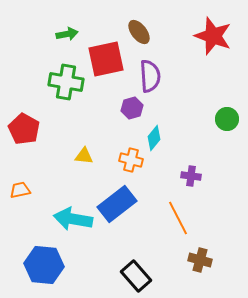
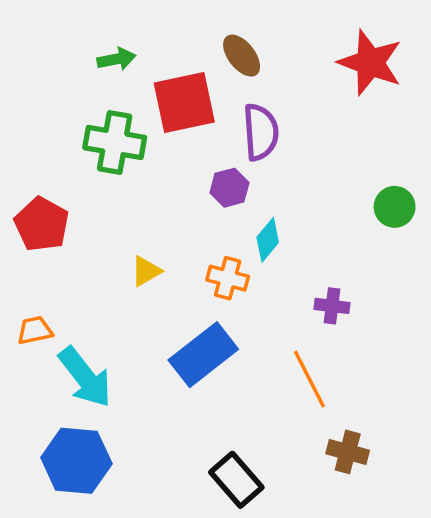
yellow triangle: (84, 156) -> (146, 271), turned -36
cyan arrow: (73, 219) -> (85, 377), moved, turned -138

